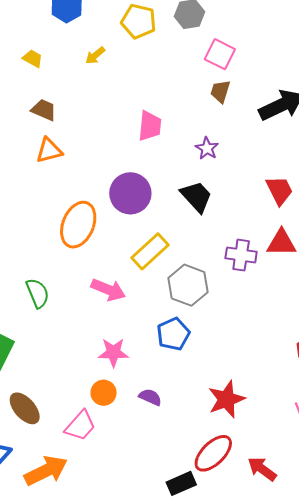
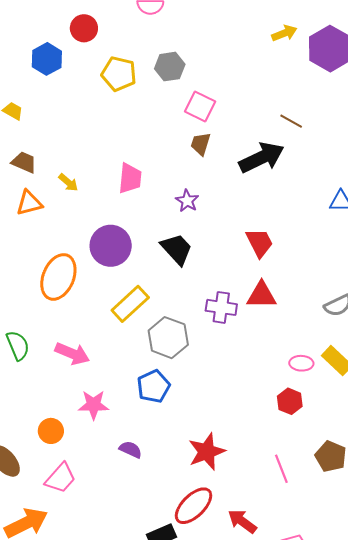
yellow arrow: (95, 55) -> (68, 182), moved, turned -100
pink arrow: (108, 290) -> (72, 354), moved
orange circle: (104, 393) -> (51, 431), moved

